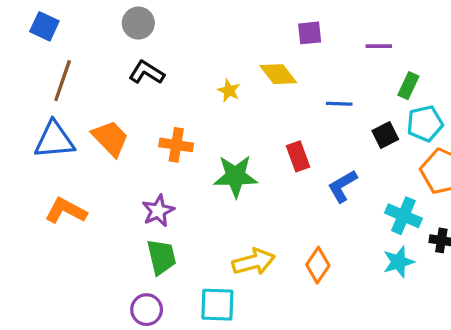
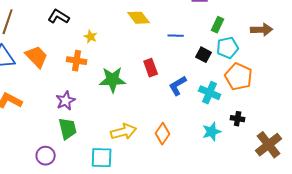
yellow star: (229, 91) -> (91, 37), moved
black square: (385, 135) -> (204, 55), turned -35
cyan cross: (403, 216) -> (210, 93), moved
purple circle: (147, 310) -> (46, 156), moved

